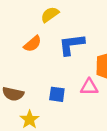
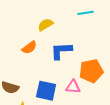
blue square: (57, 94) -> (46, 91), size x1.5

